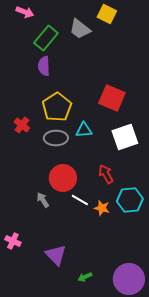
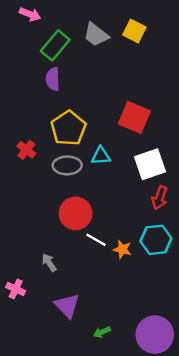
yellow square: (107, 14) -> (134, 31), moved
red arrow: (106, 174) -> (160, 198), moved, turned -132
gray arrow: (43, 200) -> (49, 263), moved

